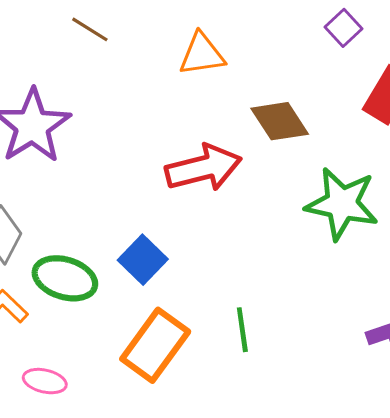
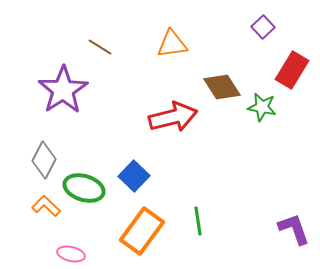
brown line: (90, 29) -> (100, 47), moved
green star: (342, 204) -> (262, 107), moved, size x0.6

